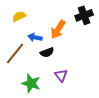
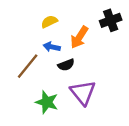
yellow semicircle: (19, 16) -> (49, 22), moved
purple triangle: (61, 75) -> (83, 93), size x1.6

